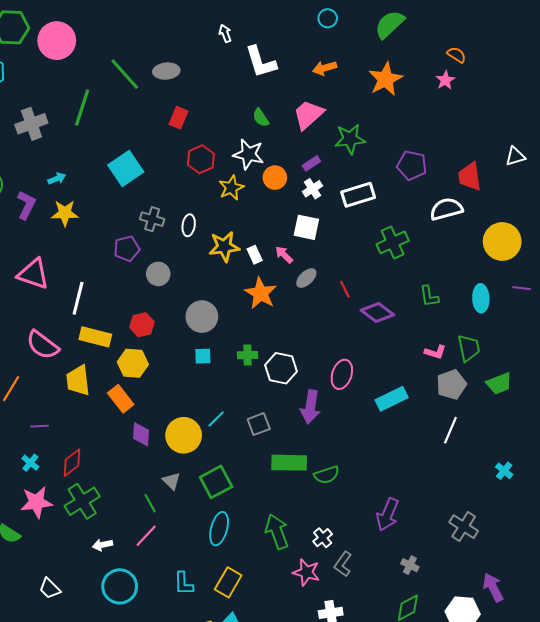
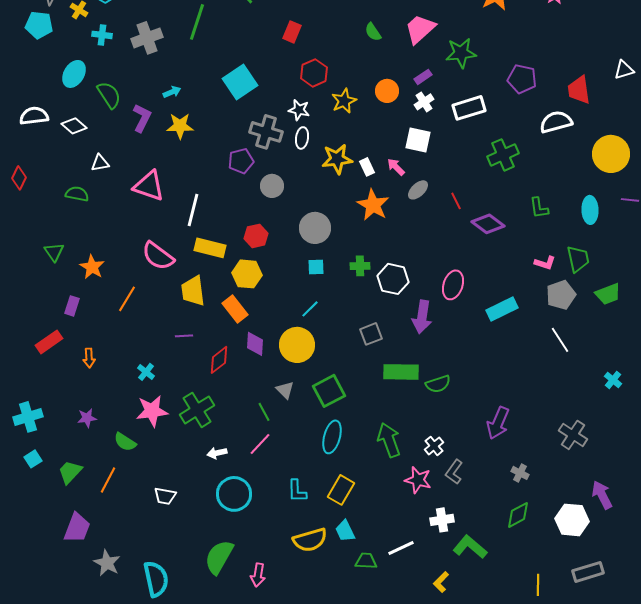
white star: (249, 154) -> (299, 110), moved, size x0.7
gray cross: (152, 219) -> (266, 132), size x1.4
cyan line: (216, 419) -> (310, 309), moved
purple line: (40, 426) -> (184, 336), moved
white line: (450, 430) -> (560, 340), turned -56
red diamond: (72, 463) -> (219, 360), moved
white trapezoid: (50, 588) -> (165, 496), turned -35

